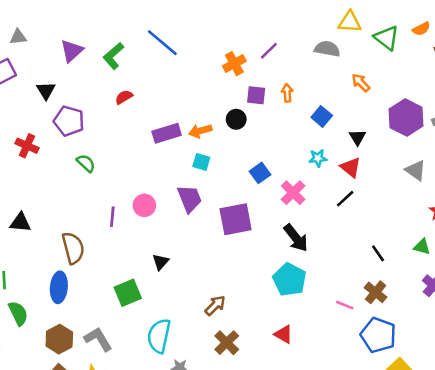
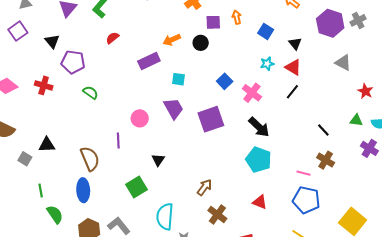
orange arrow: (200, 131) -> (172, 40), moved
purple line: (112, 217) -> (118, 140), moved
blue pentagon: (378, 335) -> (306, 200), moved

